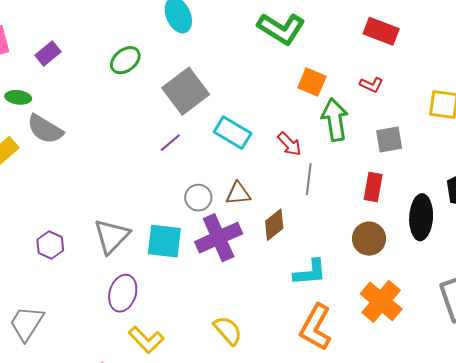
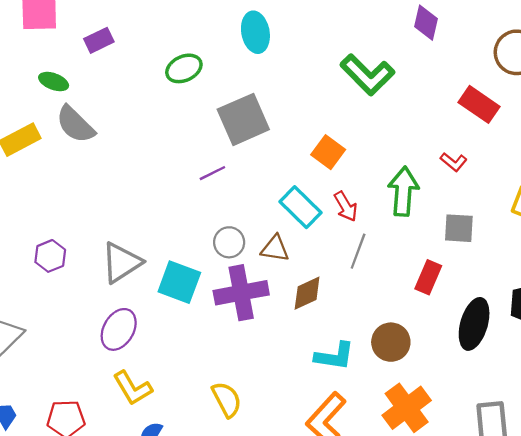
orange square: (312, 82) -> (328, 152), moved
cyan rectangle: (233, 133) -> (301, 207), moved
brown circle: (369, 239) -> (391, 342), moved

